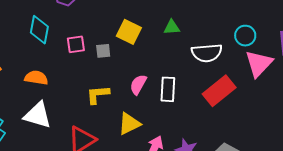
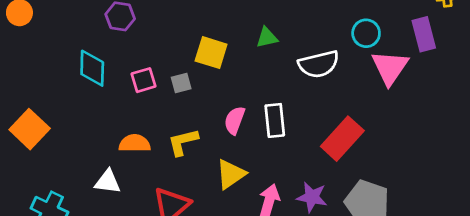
orange semicircle: (36, 78) -> (135, 143), moved
red rectangle: (219, 91) -> (342, 139), moved
white triangle: (38, 115) -> (108, 182), size x0.7

